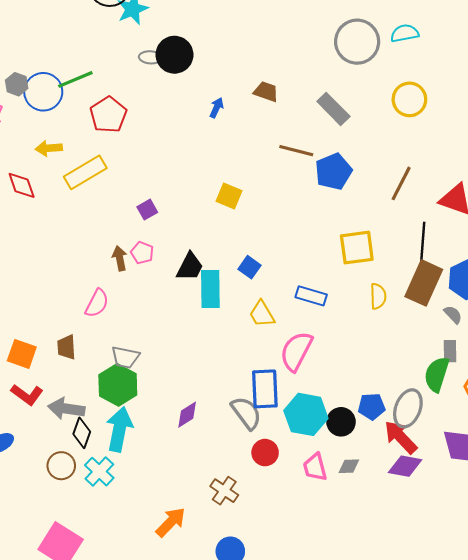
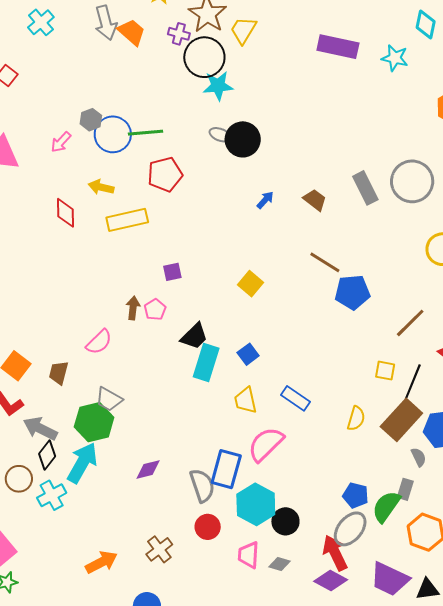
gray rectangle: (333, 109) -> (365, 188), moved
yellow square: (357, 248) -> (385, 371), moved, size x0.6
blue pentagon: (372, 407) -> (356, 495), moved

